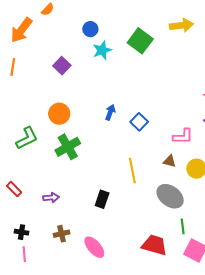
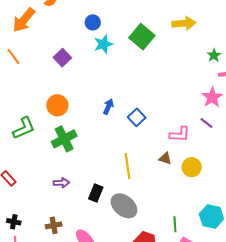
orange line: (13, 67) -> (13, 56), turned -48
gray ellipse: (170, 196) -> (124, 206), moved
purple arrow: (51, 198) -> (61, 183), moved

